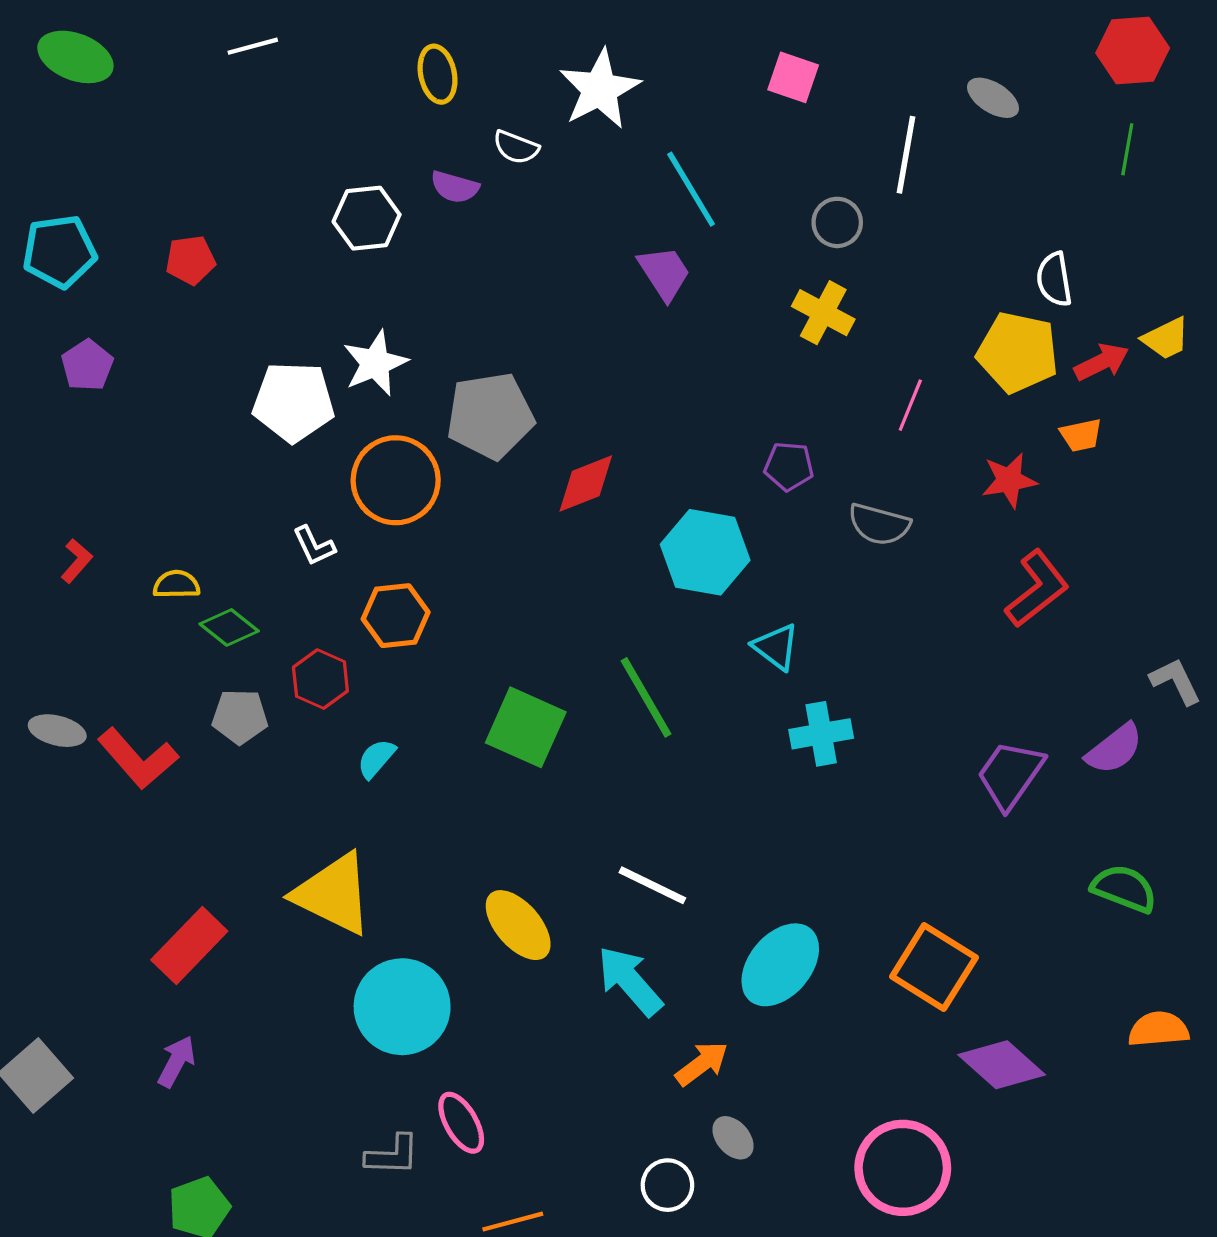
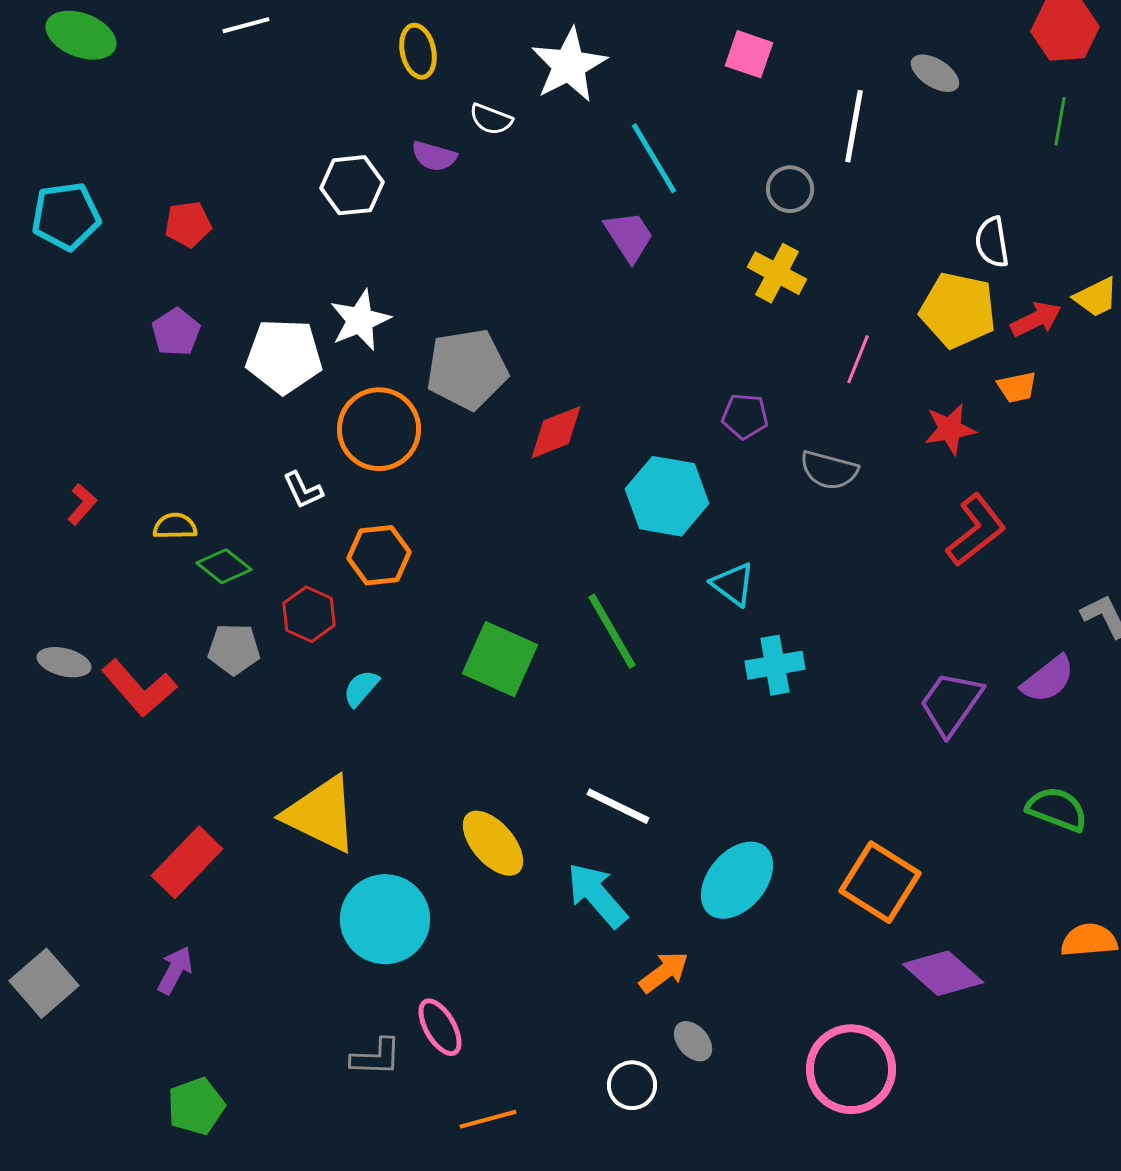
purple pentagon: (87, 365) -> (176, 332), moved

